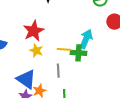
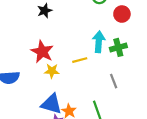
green cross: (79, 53) -> (118, 47), moved
gray line: (58, 71) -> (114, 81), moved

